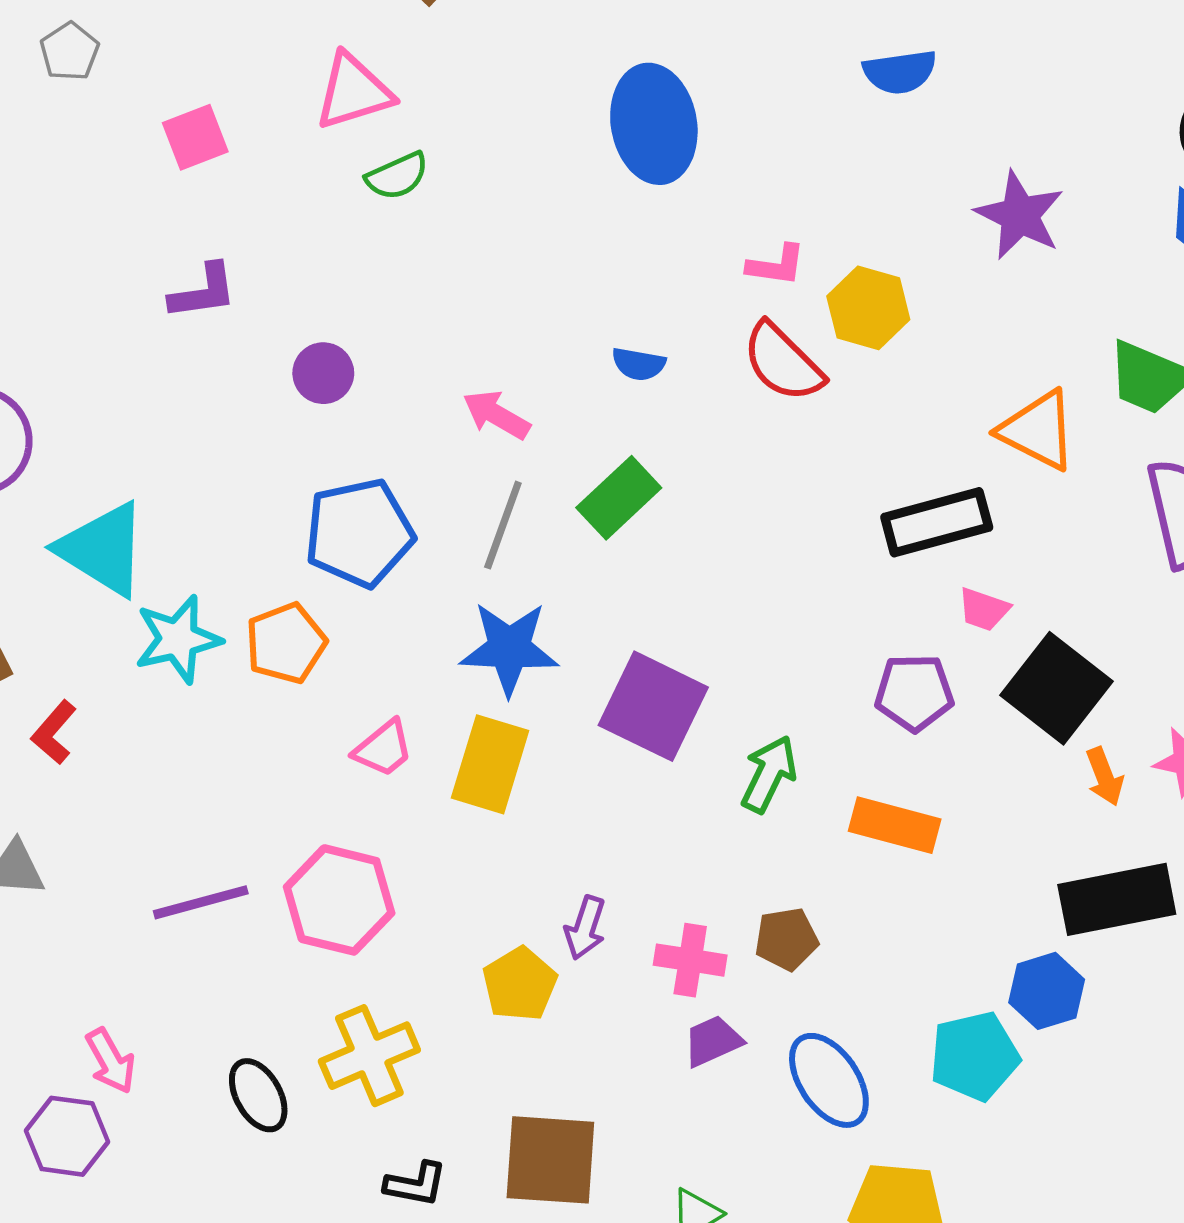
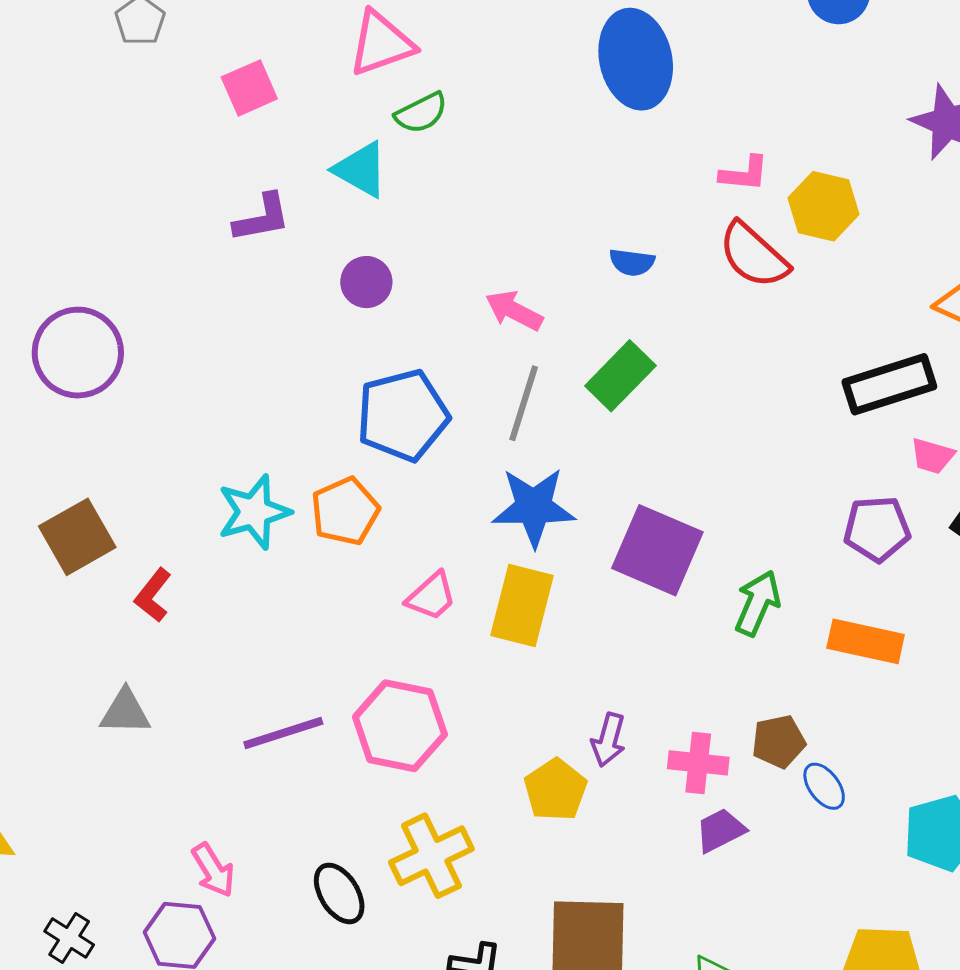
cyan triangle: (103, 549) -> (361, 170), moved, size x0.7
blue ellipse: (829, 1080) -> (824, 786), moved, size x0.6

